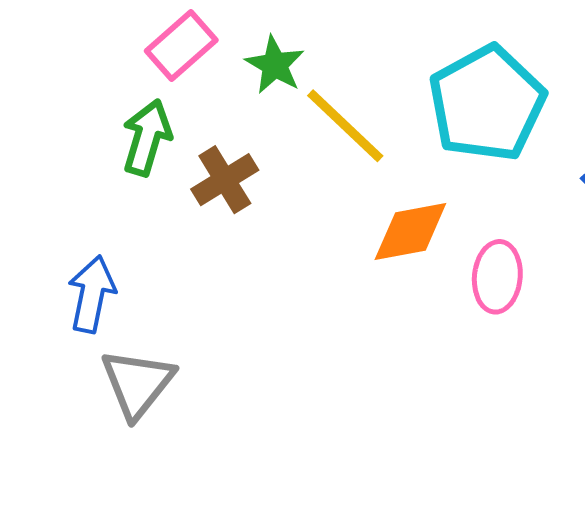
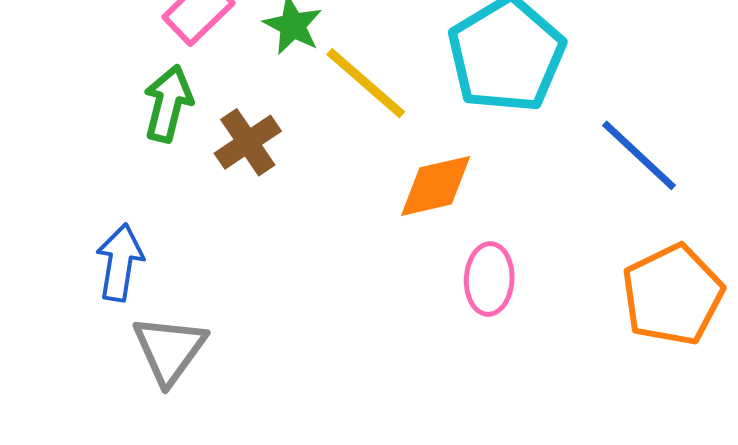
pink ellipse: (497, 277) -> (489, 279), moved

